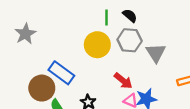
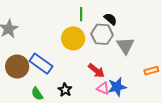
black semicircle: (130, 16) -> (110, 19), moved
brown circle: (42, 88) -> (17, 67), moved

